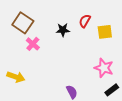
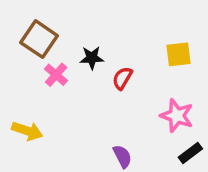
red semicircle: (85, 21) -> (122, 78), moved
black star: (63, 30) -> (92, 58), moved

